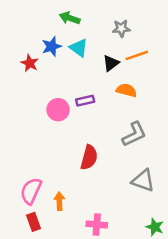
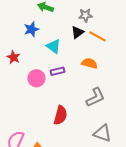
cyan triangle: (79, 48) -> (53, 46), moved
orange line: (137, 55) -> (97, 36), turned 48
red star: (30, 63) -> (13, 57), moved
black triangle: (111, 63) -> (77, 32), moved

